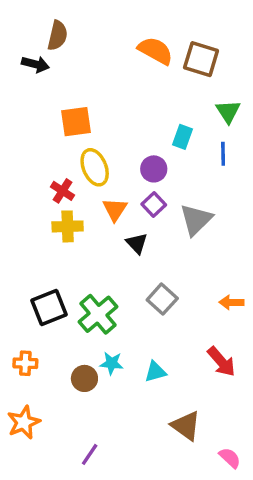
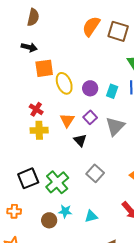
orange semicircle: (155, 51) -> (91, 26), turned -85
black arrow: (35, 64) -> (29, 47), moved
cyan rectangle: (182, 137) -> (112, 91), moved
yellow ellipse: (95, 167) -> (64, 83), moved
purple circle: (154, 169) -> (90, 88), moved

